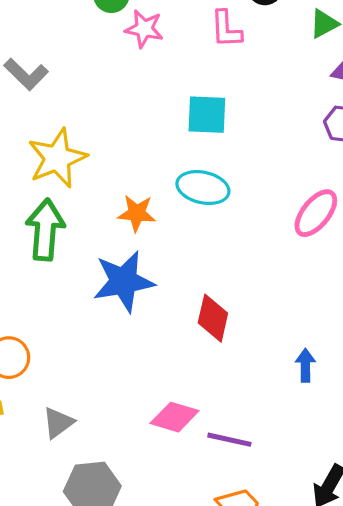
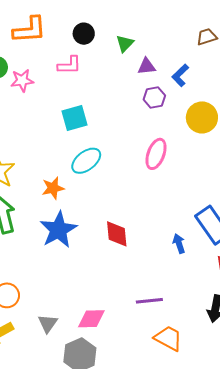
pink L-shape: (226, 29) -> (69, 65), turned -70
cyan ellipse: (203, 188) -> (86, 161), turned -32
pink diamond: (175, 417) -> (91, 319), moved

